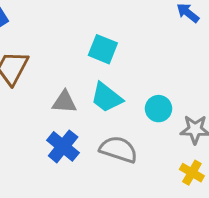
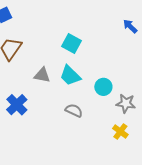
blue cross: (63, 146) -> (17, 105), moved
gray semicircle: (118, 149) -> (74, 110), size x0.7

